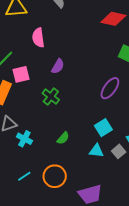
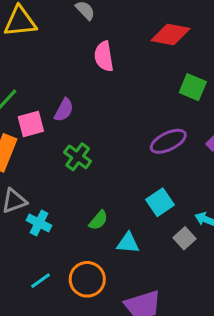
pink semicircle: (38, 38) -> (104, 56), moved
purple semicircle: (58, 66) -> (64, 110), moved
purple ellipse: (110, 88) -> (168, 141), turned 30
cyan triangle: (96, 151) -> (128, 243), moved

